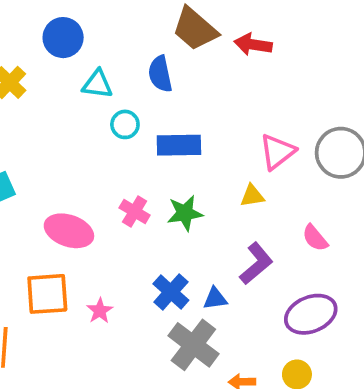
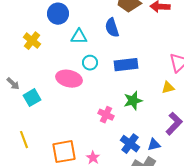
cyan circle: (125, 124) -> (90, 63), moved
pink cross: (135, 212) -> (106, 115), moved
pink ellipse: (69, 231) -> (69, 79), moved

